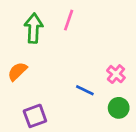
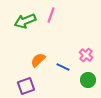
green arrow: (34, 28) -> (25, 21), turned -115
orange semicircle: (17, 71) -> (38, 60), moved

